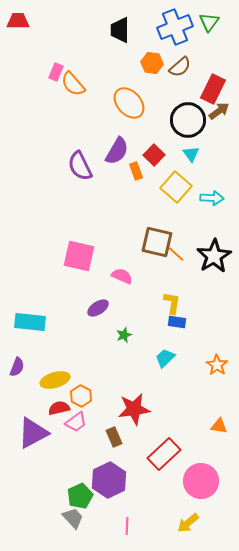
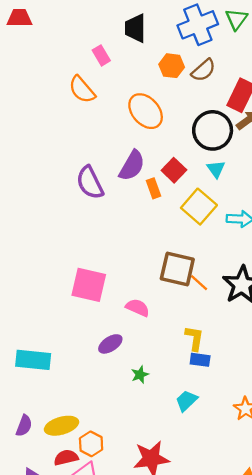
pink rectangle: (56, 72) -> (101, 55), moved, turned -54
purple semicircle: (17, 367) -> (24, 426), moved

